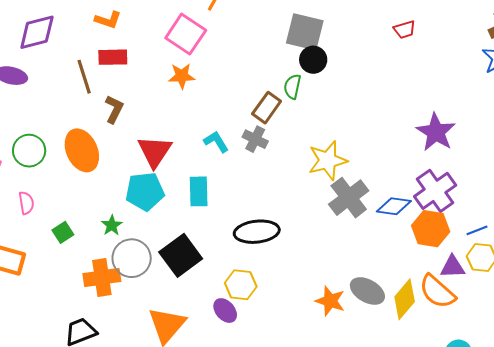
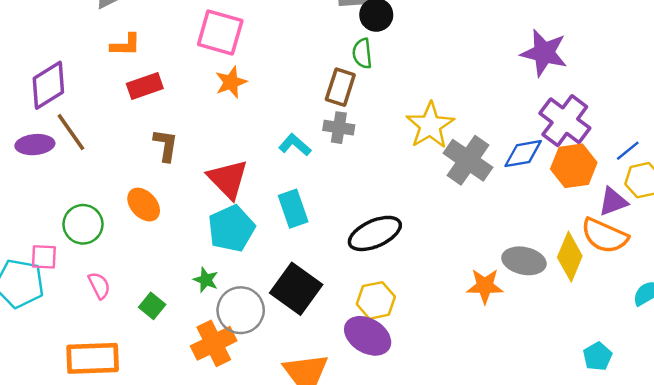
brown line: (84, 77) -> (71, 132), moved
orange ellipse: (82, 150) -> (144, 205), size x0.7
purple ellipse: (225, 311) -> (368, 336), size x1.5

